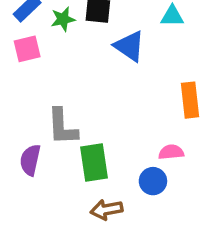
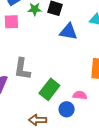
blue triangle: (129, 46) -> (69, 32), turned -36
green rectangle: (94, 162) -> (49, 89), moved, turned 35

